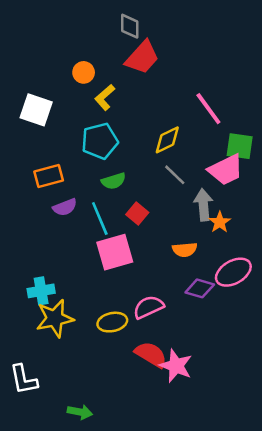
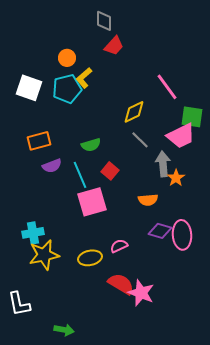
red trapezoid: (142, 57) -> (114, 46), size x0.7
cyan pentagon: (100, 141) -> (67, 89), moved
pink ellipse: (233, 272) -> (182, 235), moved, turned -64
pink semicircle: (148, 307) -> (119, 246), size x0.7

